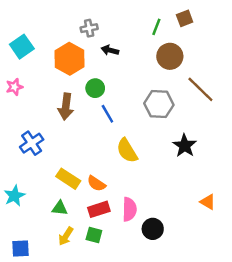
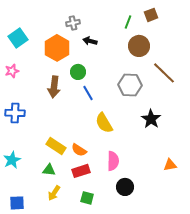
blue cross: (32, 143) -> (15, 113), moved, turned 36
orange triangle: (208, 202) -> (170, 165), turned -40
pink semicircle: (129, 209) -> (113, 161), moved
green square: (94, 235) -> (87, 198), moved

